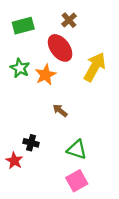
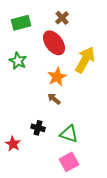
orange star: (46, 75) -> (57, 77), moved
black cross: (31, 143) -> (38, 128), moved

